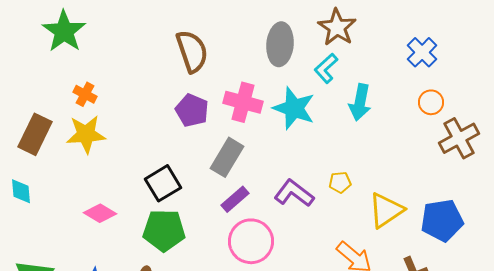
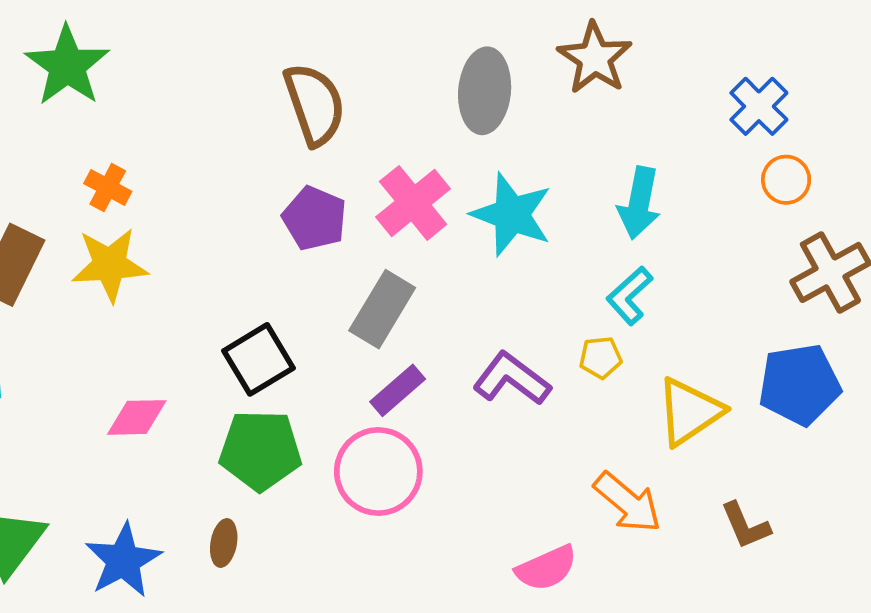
cyan L-shape: (326, 68) -> (630, 296), moved
pink cross: (243, 102) -> (413, 203), turned 36
orange circle: (431, 102) -> (786, 180), moved
pink diamond: (100, 213) -> (137, 417), turned -32
blue pentagon: (442, 220) -> (800, 385), moved
pink circle: (251, 241) -> (378, 472), moved

